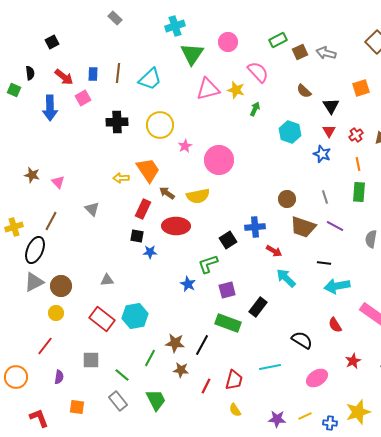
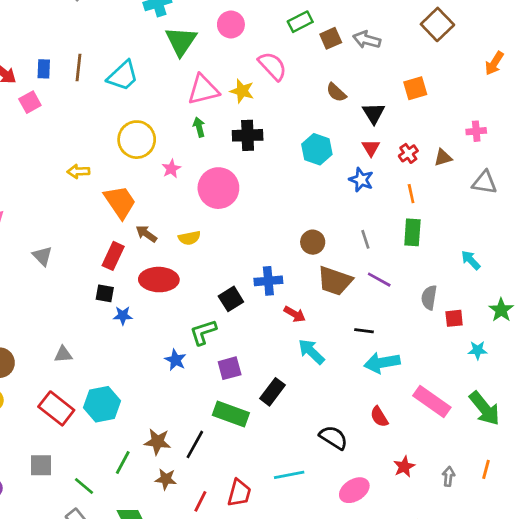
green arrow: (255, 109) -> (199, 127), moved, turned -40
black cross: (117, 122) -> (248, 135), moved
yellow arrow: (121, 178) -> (78, 171), moved
yellow semicircle: (198, 196) -> (189, 238), size x0.7

